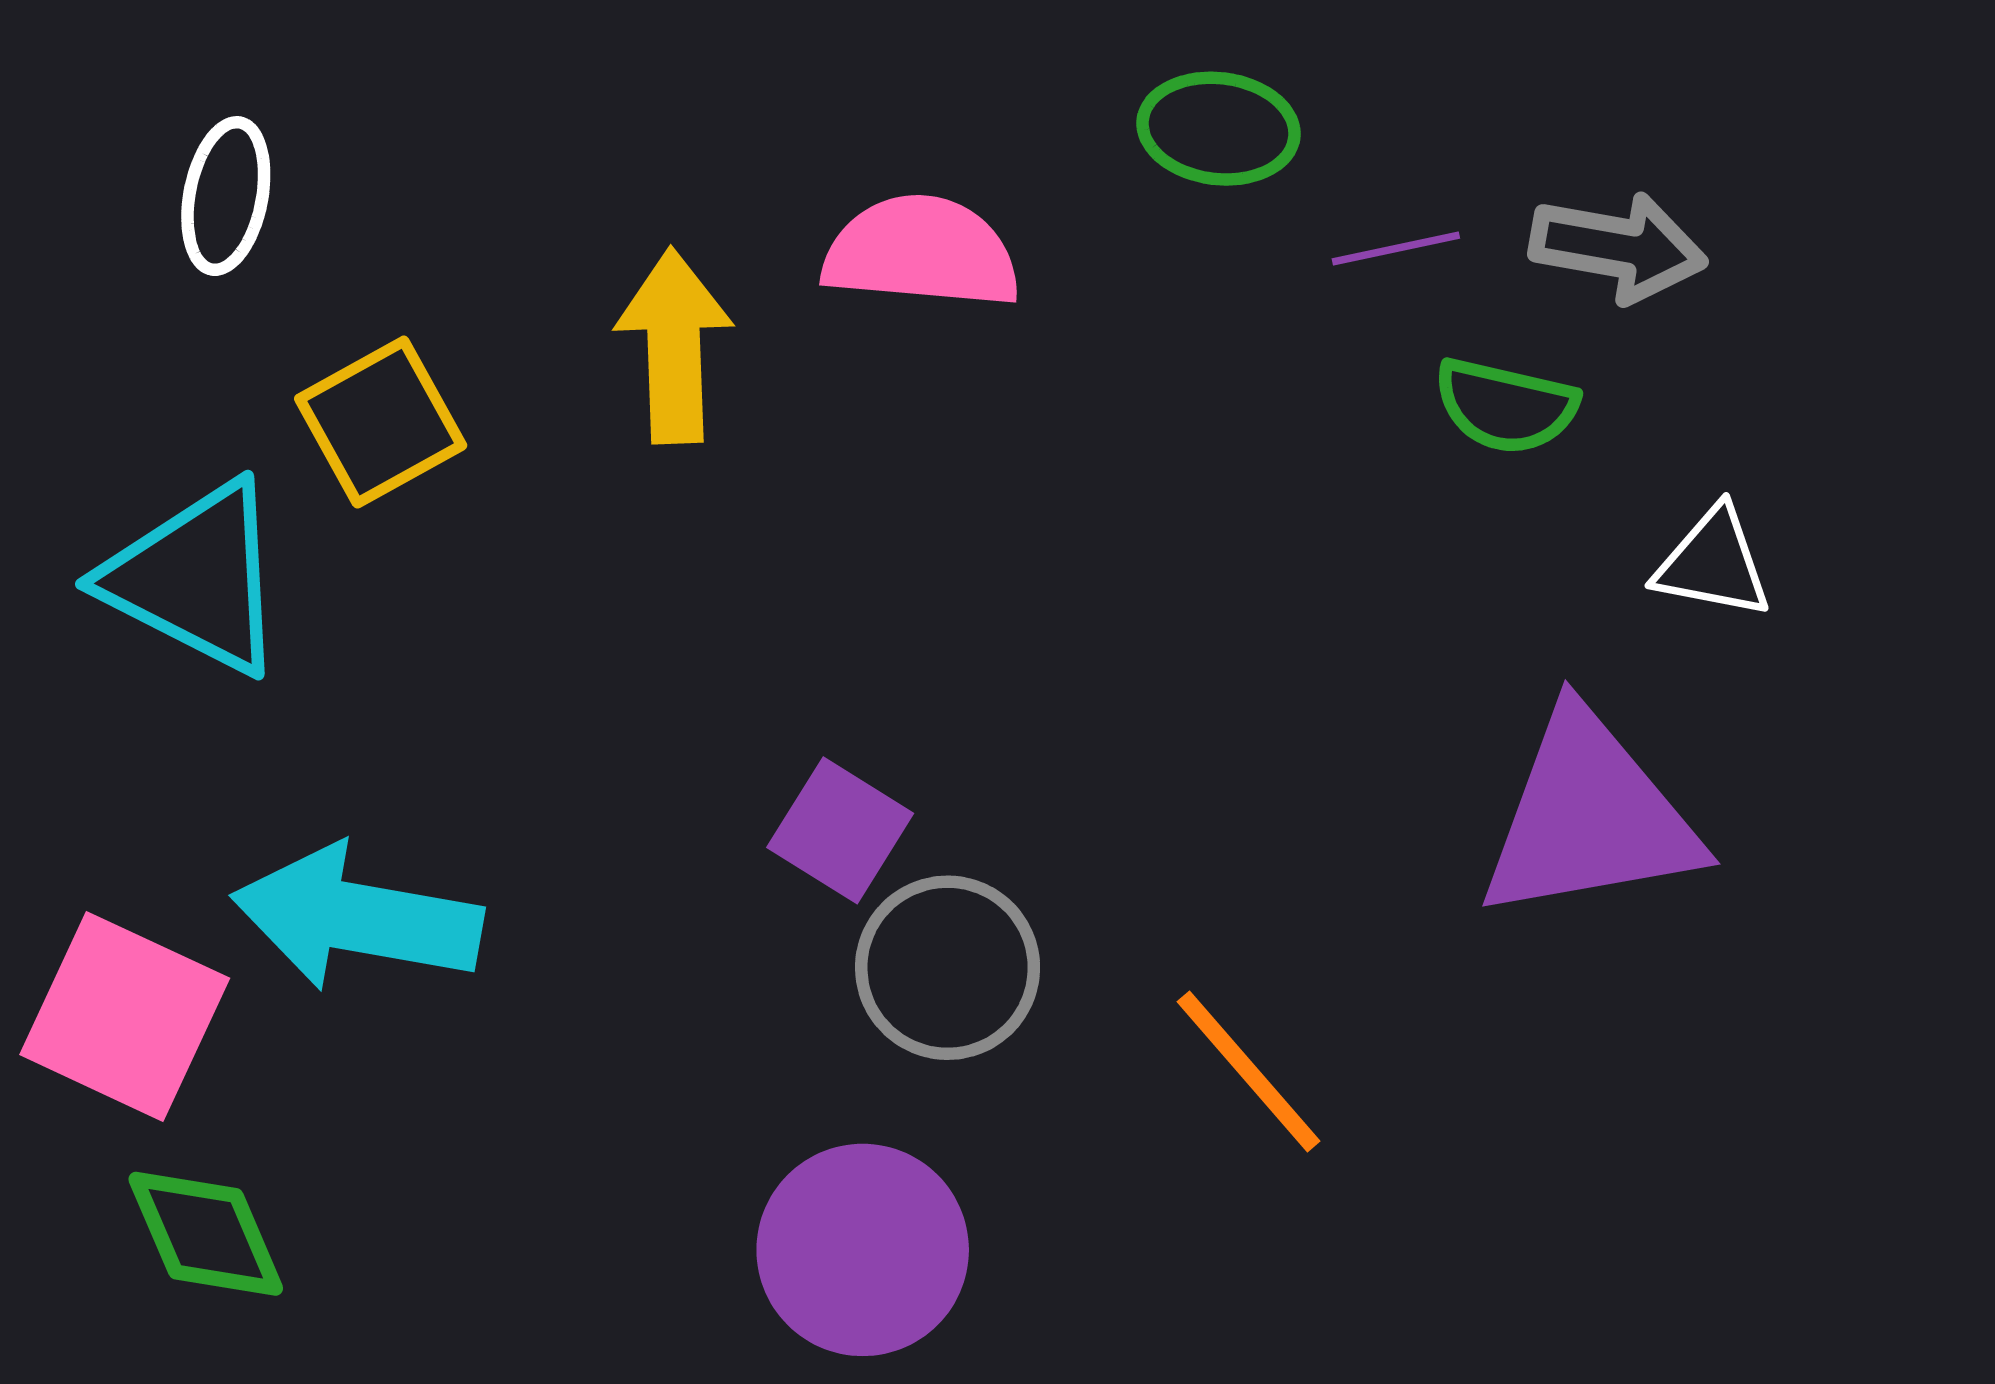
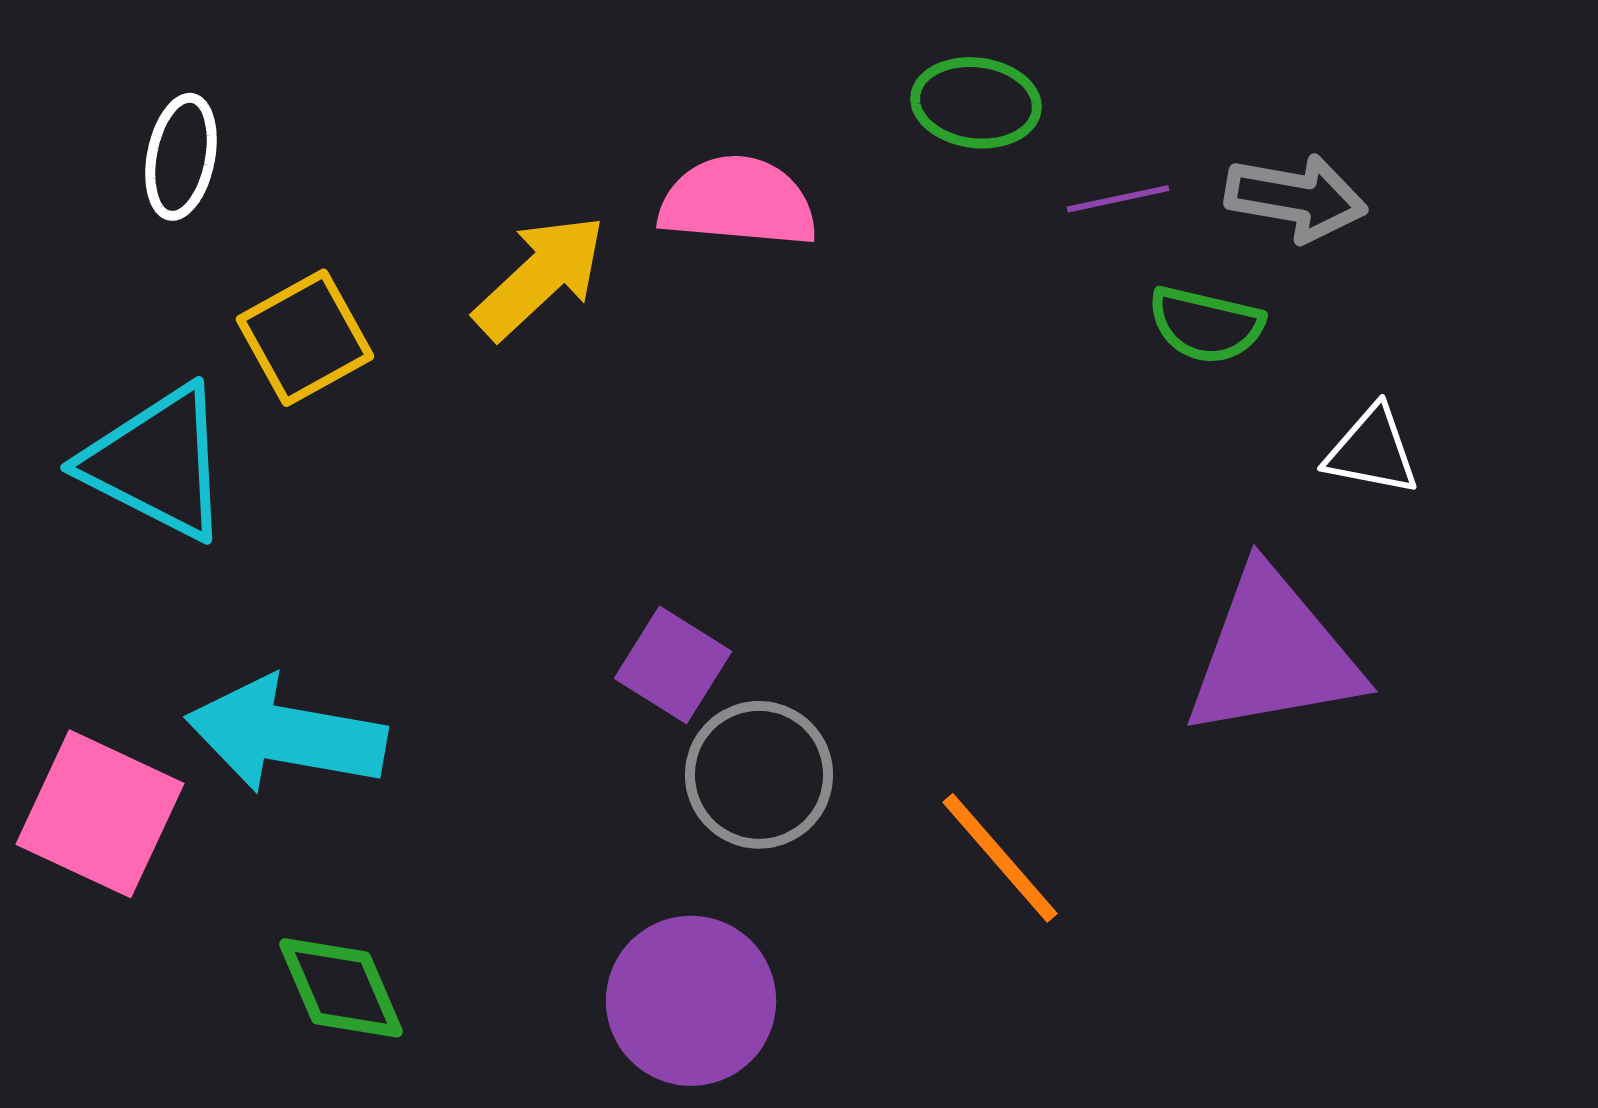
yellow arrow: (674, 346) -> (540, 277), turned 49
green diamond: (206, 1234) -> (341, 988), moved

